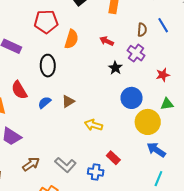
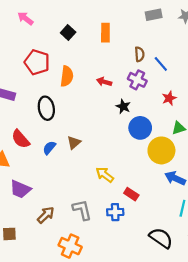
red pentagon: (46, 22) -> (37, 62), turned 30
blue line: (163, 25) -> (161, 64), moved
red arrow: (107, 41) -> (104, 82), moved
black star: (115, 68) -> (123, 106), moved
yellow arrow: (93, 125) -> (105, 175), moved, turned 30
gray L-shape: (65, 165) -> (82, 210), turned -135

